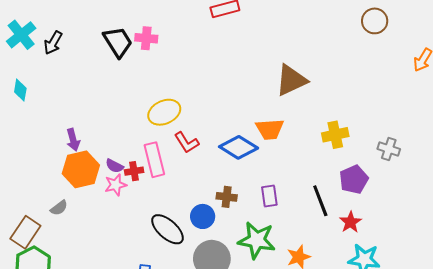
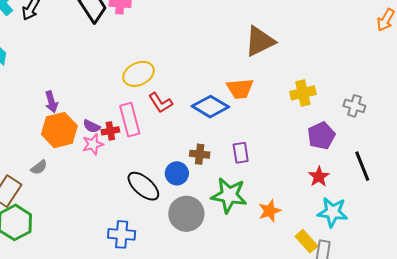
black line: (320, 201) -> (362, 166), moved

